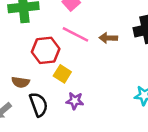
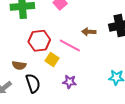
pink line: (75, 34) -> (70, 46), moved
purple star: (75, 101) -> (69, 82), moved

